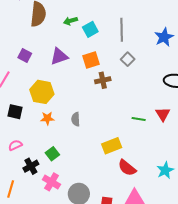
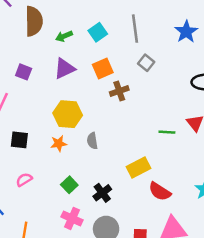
green arrow: (70, 21) -> (64, 36), moved
yellow hexagon: (42, 92) -> (68, 114), moved
black cross: (31, 166) -> (102, 193), moved

